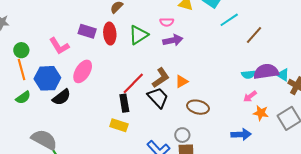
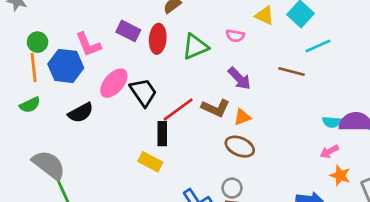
brown line: (254, 35) -> (291, 71), moved, turned 54
purple arrow: (173, 40) -> (239, 78), moved, turned 48
blue hexagon: (47, 78) -> (66, 66), moved
brown L-shape: (161, 78) -> (216, 108), turned 50
black trapezoid: (158, 98) -> (143, 92), moved
brown ellipse: (198, 107) -> (240, 147), moved

